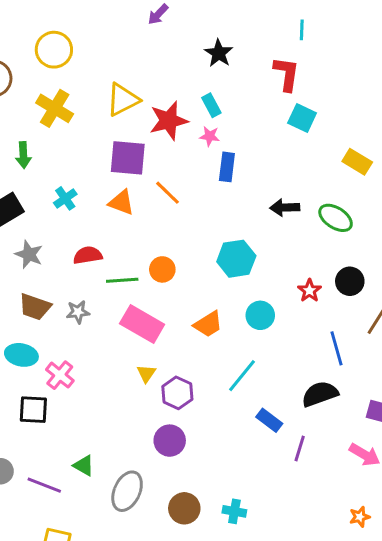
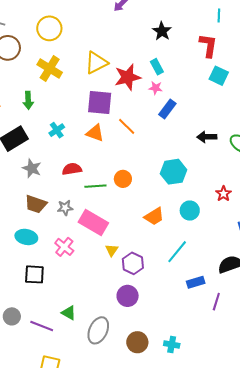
blue rectangle: (227, 167) -> (167, 109), turned 30
pink rectangle: (142, 324) -> (93, 222), moved
pink cross: (60, 375) -> (64, 247), moved
blue rectangle: (269, 420) -> (196, 282), turned -54

